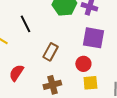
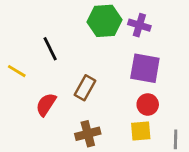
red circle: (83, 64) -> (148, 104), moved
red semicircle: (16, 73) -> (46, 104), moved

